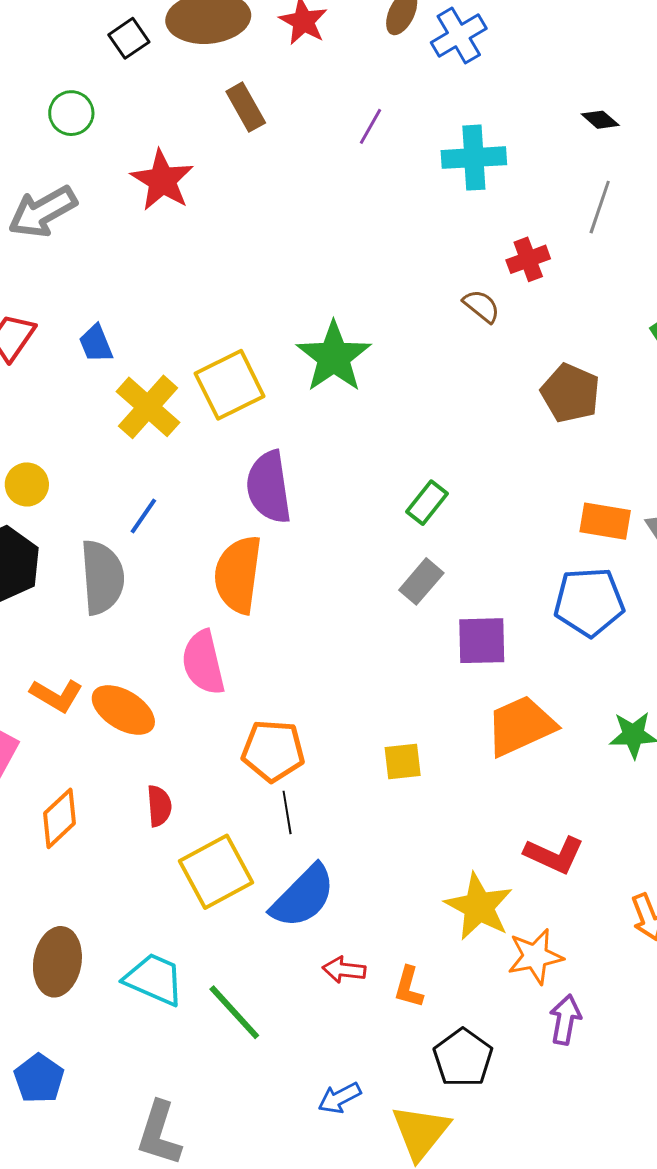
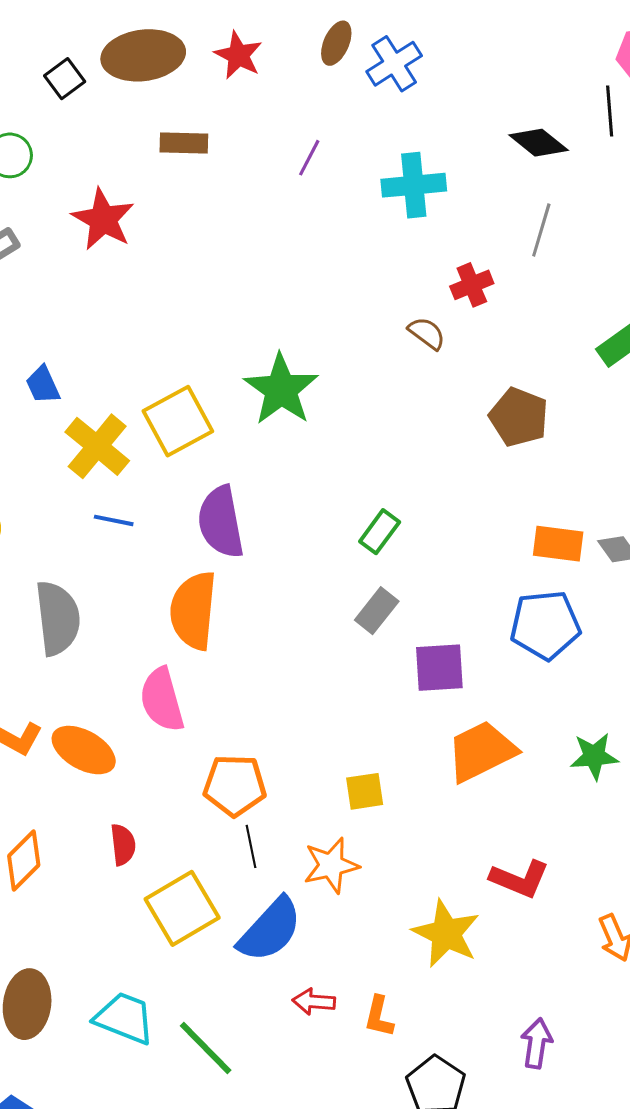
brown rectangle: (246, 107) -> (184, 143), turned -57
black diamond: (600, 120) -> (539, 143), size x1.5
blue line: (143, 516) -> (114, 520), moved, turned 69
orange star: (535, 956) -> (331, 865), moved

